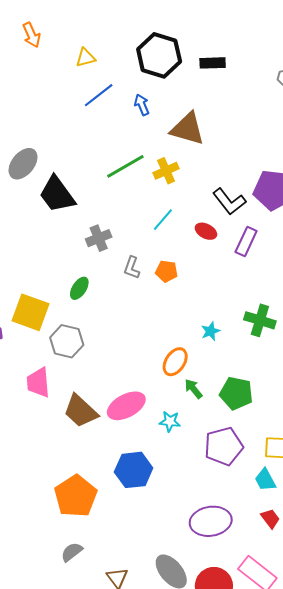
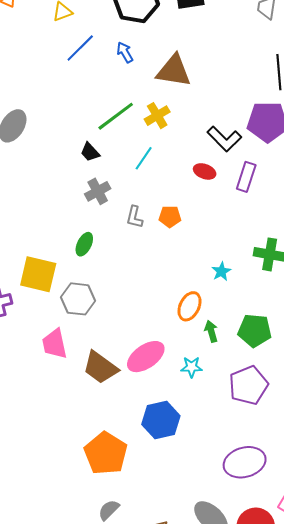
black trapezoid: (57, 194) -> (90, 152), moved, size x0.5
cyan line: (163, 220) -> (144, 158), moved
green arrow: (193, 389) -> (211, 331), turned 30

